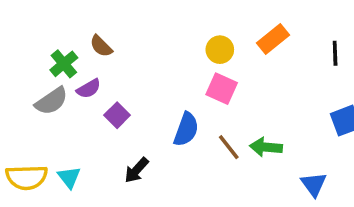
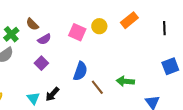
purple semicircle: (89, 89) -> (44, 39), moved
pink square: (222, 89) -> (77, 32), moved
brown line: (229, 147) -> (97, 87), moved
cyan triangle: (69, 177) -> (33, 98), moved

